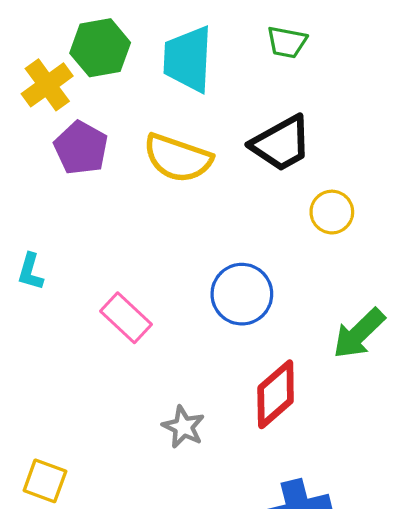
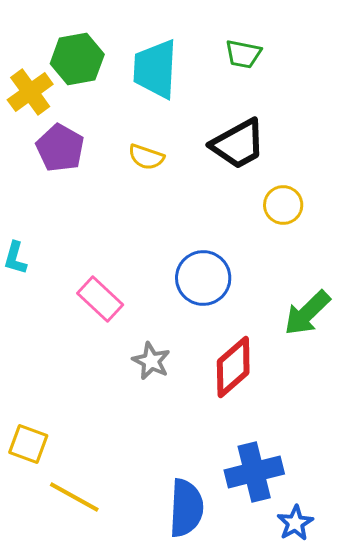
yellow semicircle: (178, 158) -> (146, 157), size x0.6
gray star: (183, 427) -> (151, 361), moved

